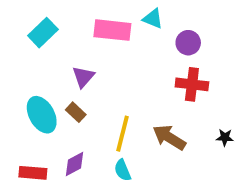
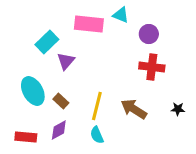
cyan rectangle: (43, 33) -> (47, 42), moved
brown rectangle: (76, 112) -> (61, 101), moved

